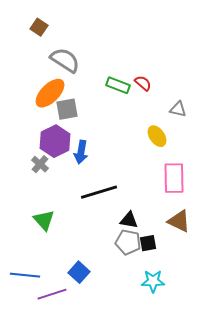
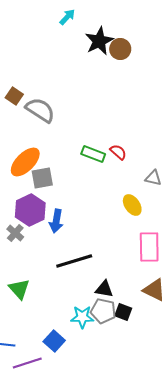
gray semicircle: (65, 60) -> (40, 110), moved
black square: (148, 243) -> (123, 312), turned 30
cyan star: (153, 281) -> (82, 317), moved

